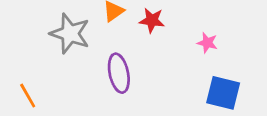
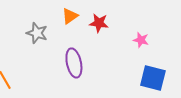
gray star: (70, 34) -> (37, 33), size x0.7

